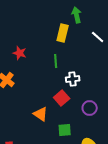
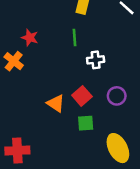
red star: (20, 53) -> (30, 38), moved
red square: (62, 98) -> (82, 96), moved

